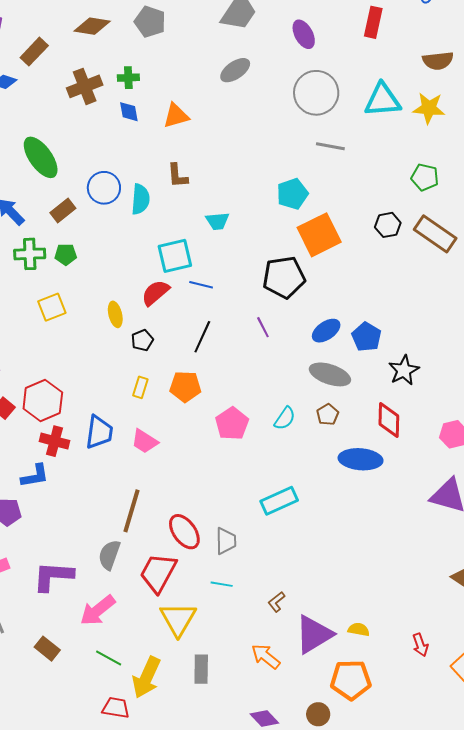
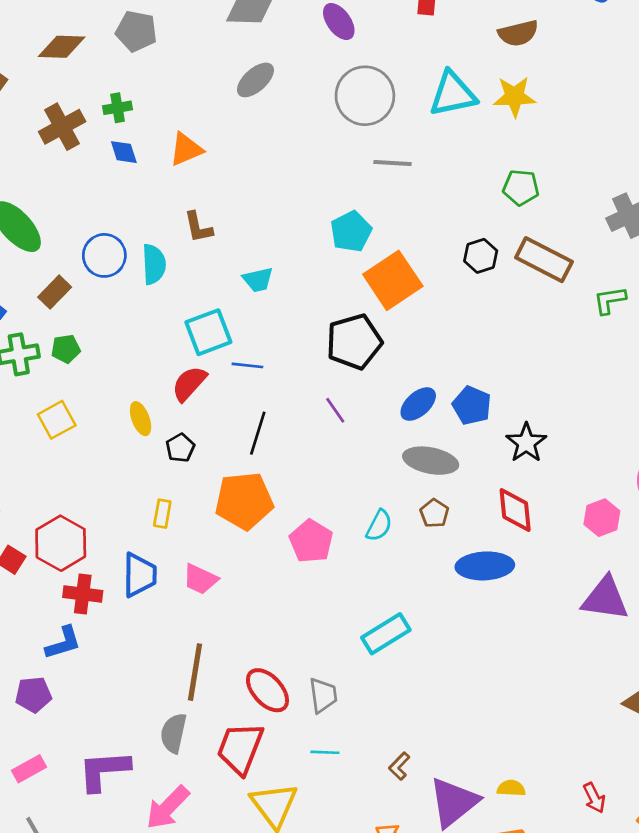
yellow rectangle: (140, 387) -> (162, 514), moved
orange pentagon: (185, 387) -> (244, 501), size x1.4

